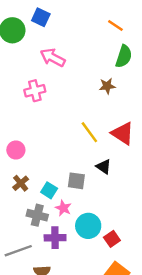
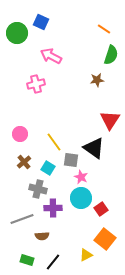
yellow line: (89, 132) -> (54, 142), moved
red triangle: (123, 133) -> (110, 120), turned 30
black triangle: (104, 167) -> (94, 148), size x1.6
pink star: (63, 208) -> (81, 177), moved

